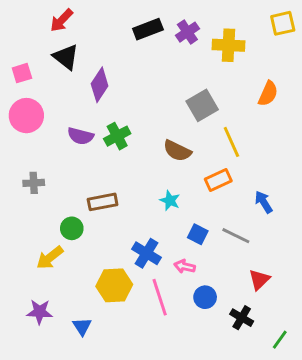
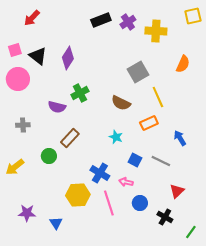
red arrow: (62, 20) -> (32, 18), moved
black triangle: (66, 57) -> (38, 56), moved
purple semicircle: (81, 136) -> (57, 107), moved
brown rectangle: (103, 202) -> (70, 138), turned -36
yellow arrow: (50, 258) -> (15, 167), moved

